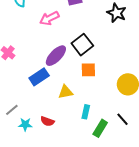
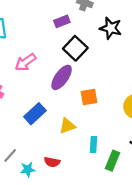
pink arrow: (49, 18) -> (25, 62), moved
black square: (82, 45) -> (75, 48), moved
purple ellipse: (56, 56) -> (62, 77), moved

